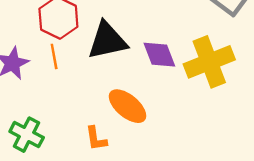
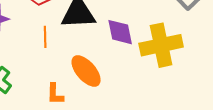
orange line: (54, 56) -> (45, 37), moved

